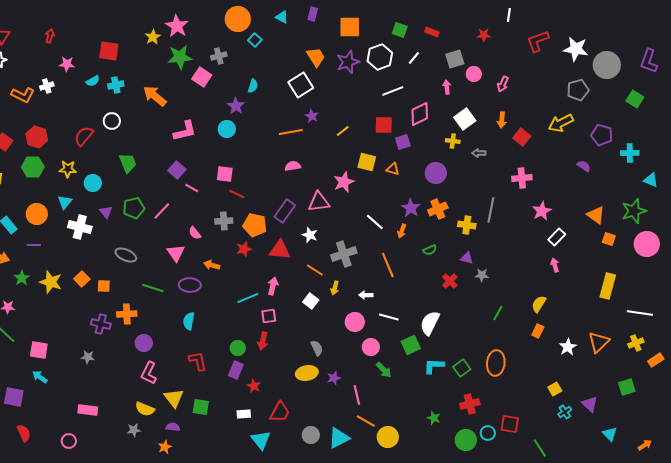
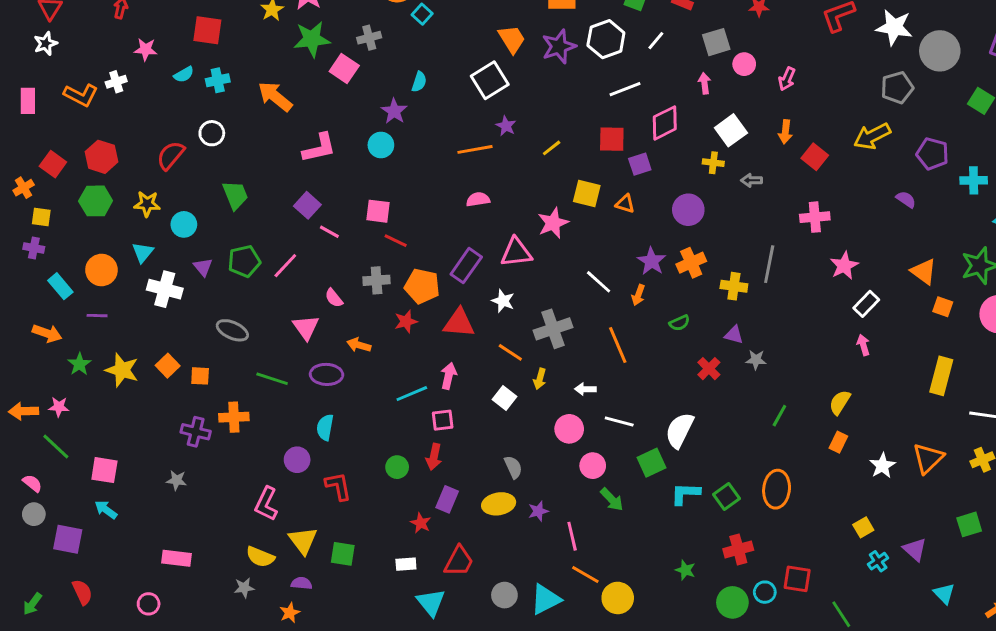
purple circle: (144, 343) -> (297, 460), moved
purple rectangle: (236, 370) -> (447, 499), moved

